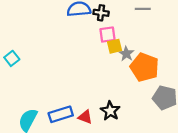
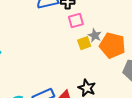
yellow square: (115, 46) -> (84, 43), moved

